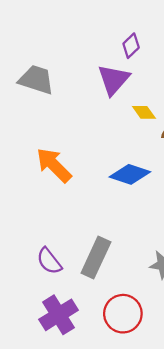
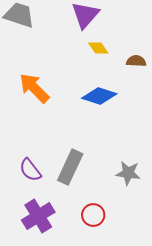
yellow diamond: (144, 112) -> (98, 48), moved
red circle: (123, 314) -> (93, 215), size x0.7

